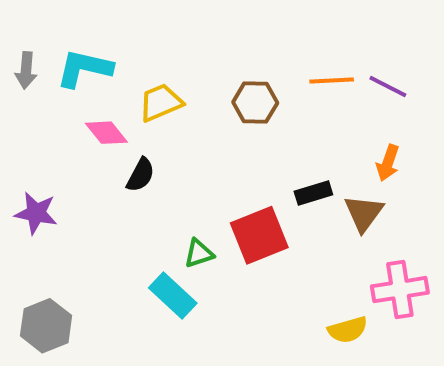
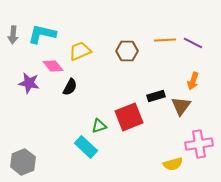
purple star: (36, 213) -> (29, 83), moved

